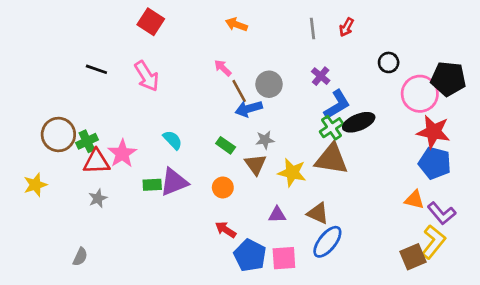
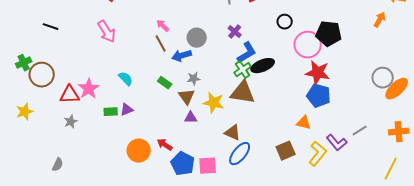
black line: (96, 69) -> (51, 27), moved
brown line: (239, 91) -> (161, 44), moved
green cross: (87, 141) -> (24, 63), moved
purple triangle: (174, 182) -> (127, 110), size x0.6
orange circle: (223, 187) -> (139, 151), moved, size x1.5
purple L-shape: (442, 213) -> (337, 143), moved
purple triangle: (277, 215) -> (191, 118), moved
brown square: (413, 257) -> (286, 151), moved

